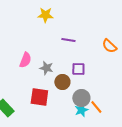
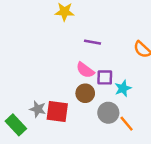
pink semicircle: (25, 60) -> (85, 70), moved, turned 105
gray star: (46, 68) -> (38, 109), moved
cyan star: (81, 110) -> (123, 88), moved

